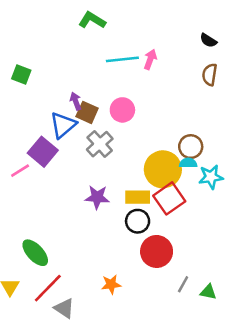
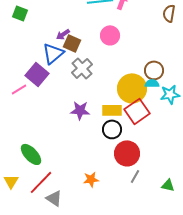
purple arrow: (76, 101) -> (63, 34), turned -104
pink circle: (122, 110) -> (110, 35), moved
gray line: (183, 284) -> (135, 176), moved

